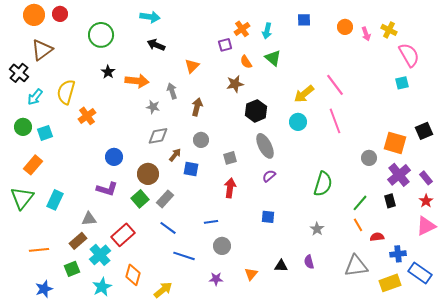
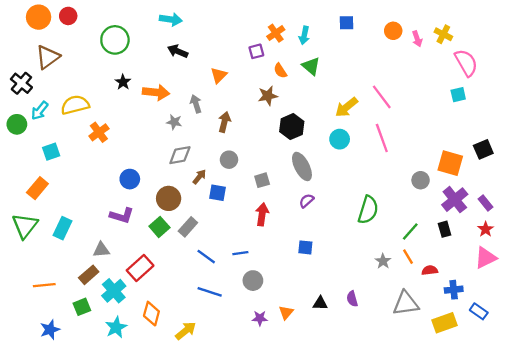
yellow semicircle: (66, 92) -> (75, 105), turned 60
green circle: (23, 127) -> (17, 124), moved
blue line: (168, 228) -> (206, 257), moved
gray star: (317, 229) -> (383, 261), moved
blue rectangle: (420, 273) -> (479, 311), size x0.7
purple star: (216, 279) -> (260, 318), moved

